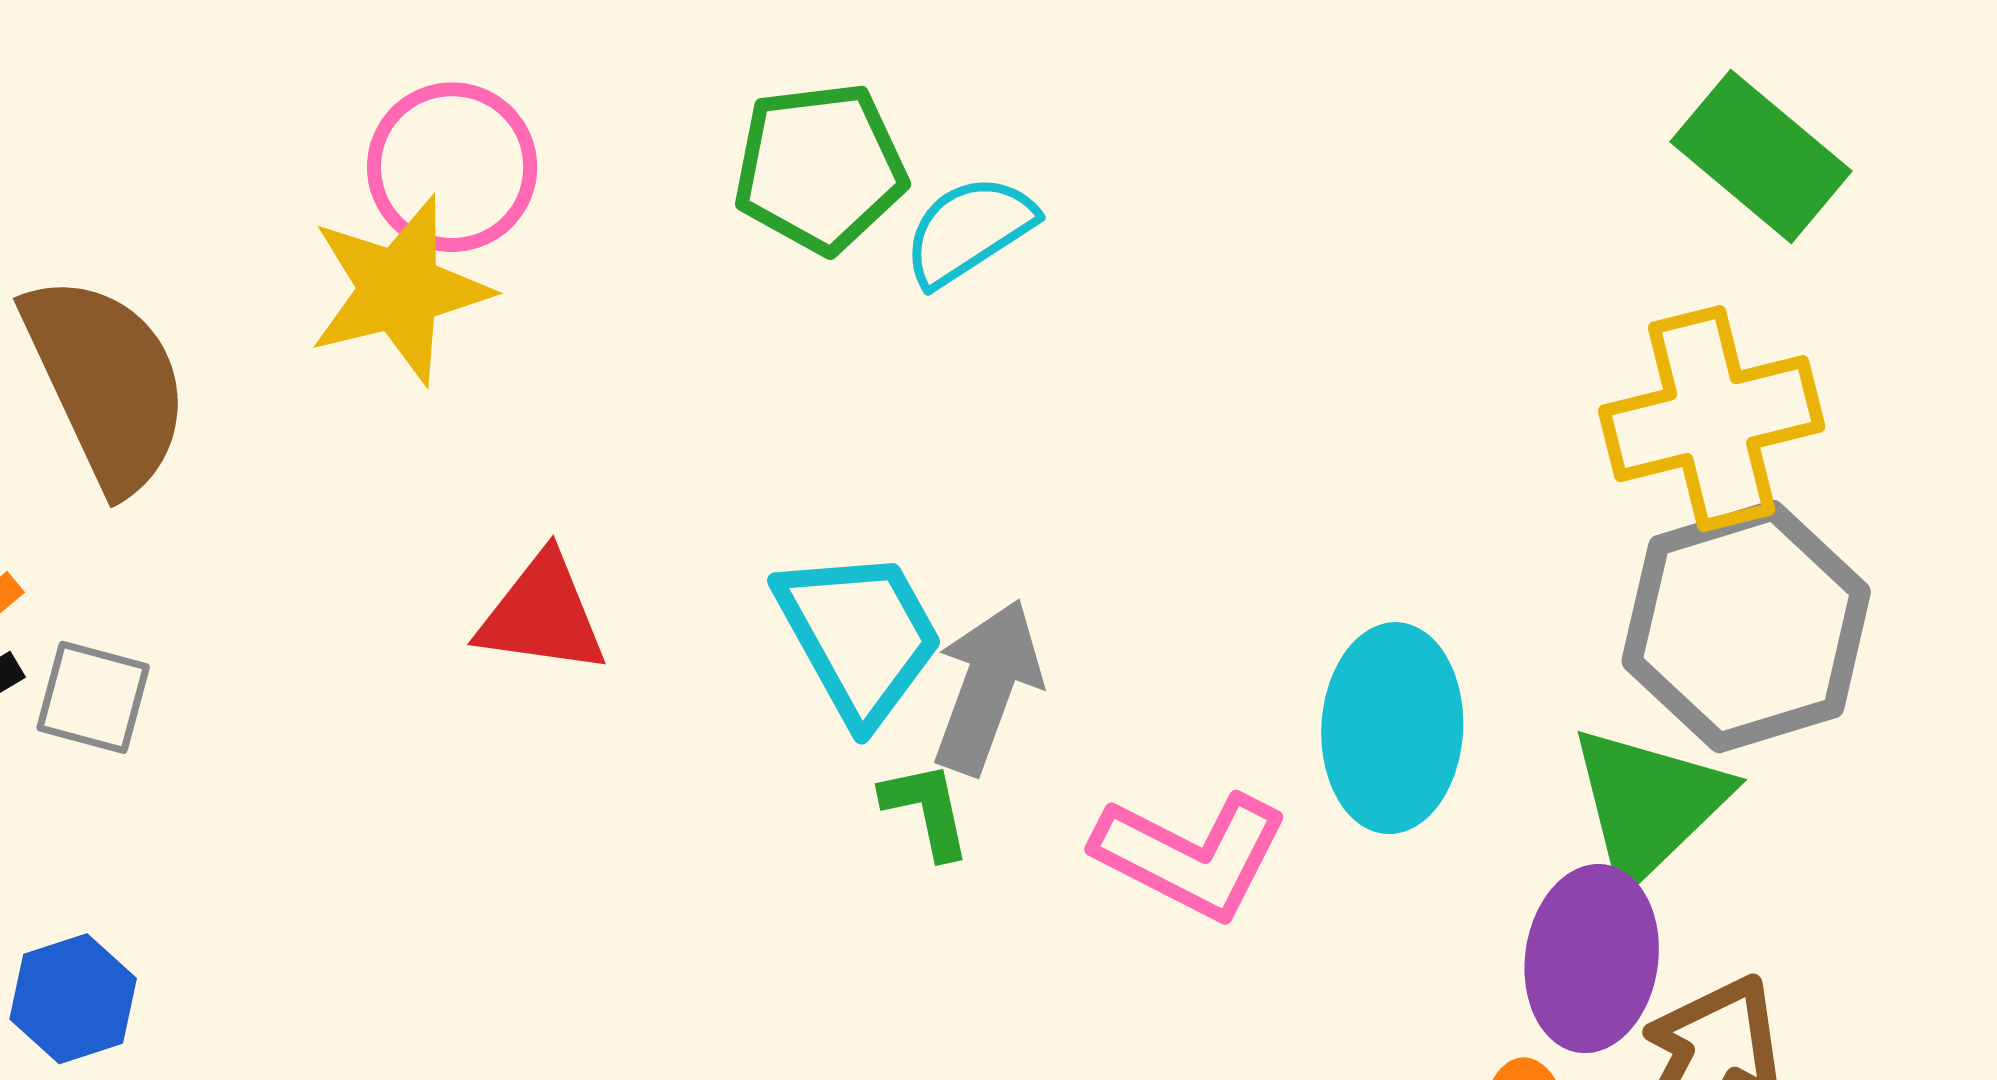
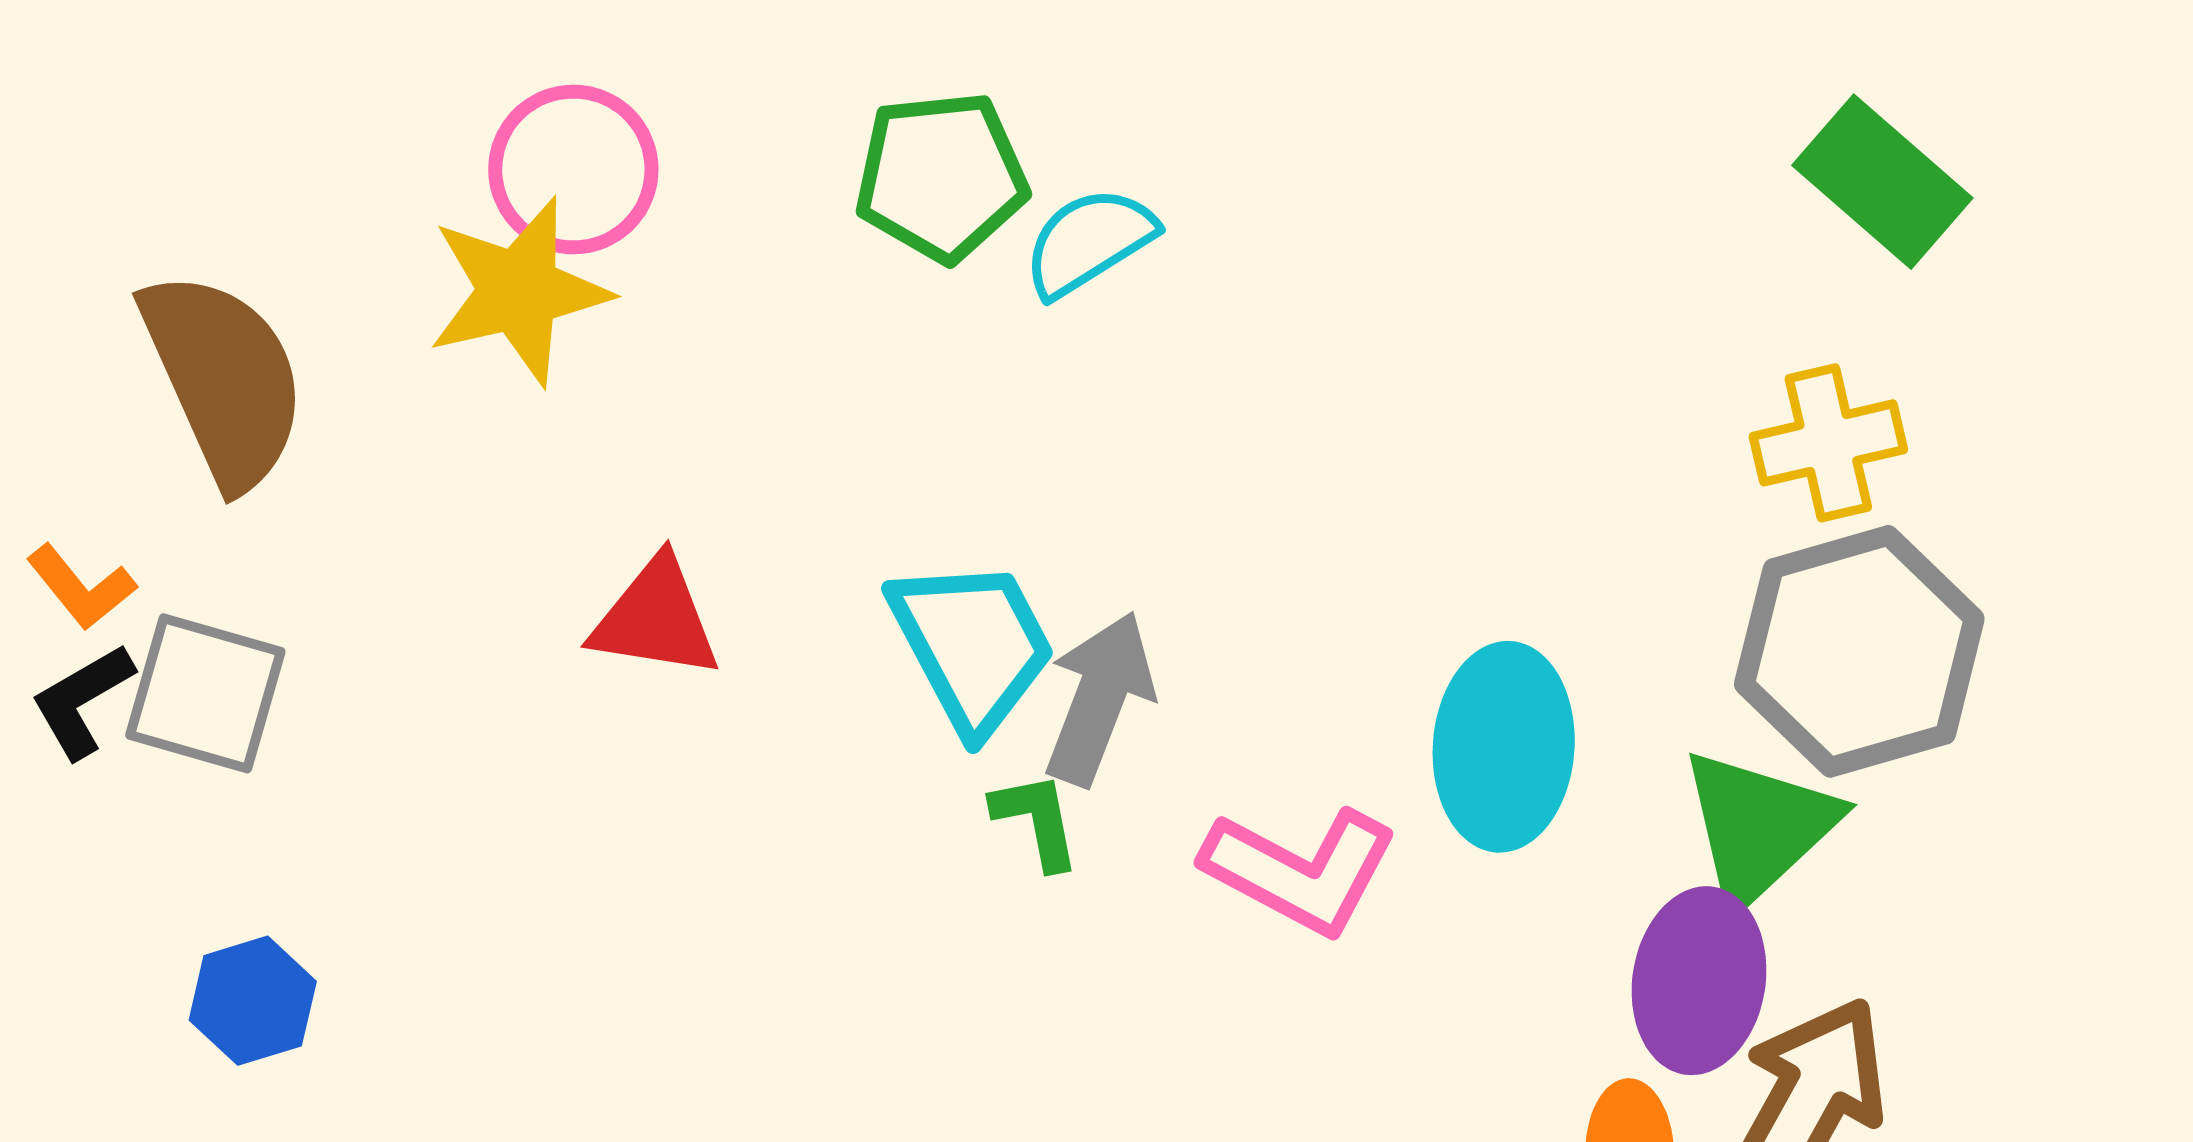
yellow cross: (1712, 419) -> (1828, 443), size x0.7
gray square: (93, 697) -> (205, 693), size x1.4
blue hexagon: (73, 999) -> (253, 1001), moved

